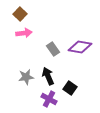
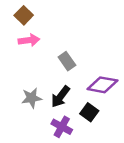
purple diamond: (80, 47) -> (102, 85), moved
black arrow: (48, 76) -> (60, 97), turned -120

